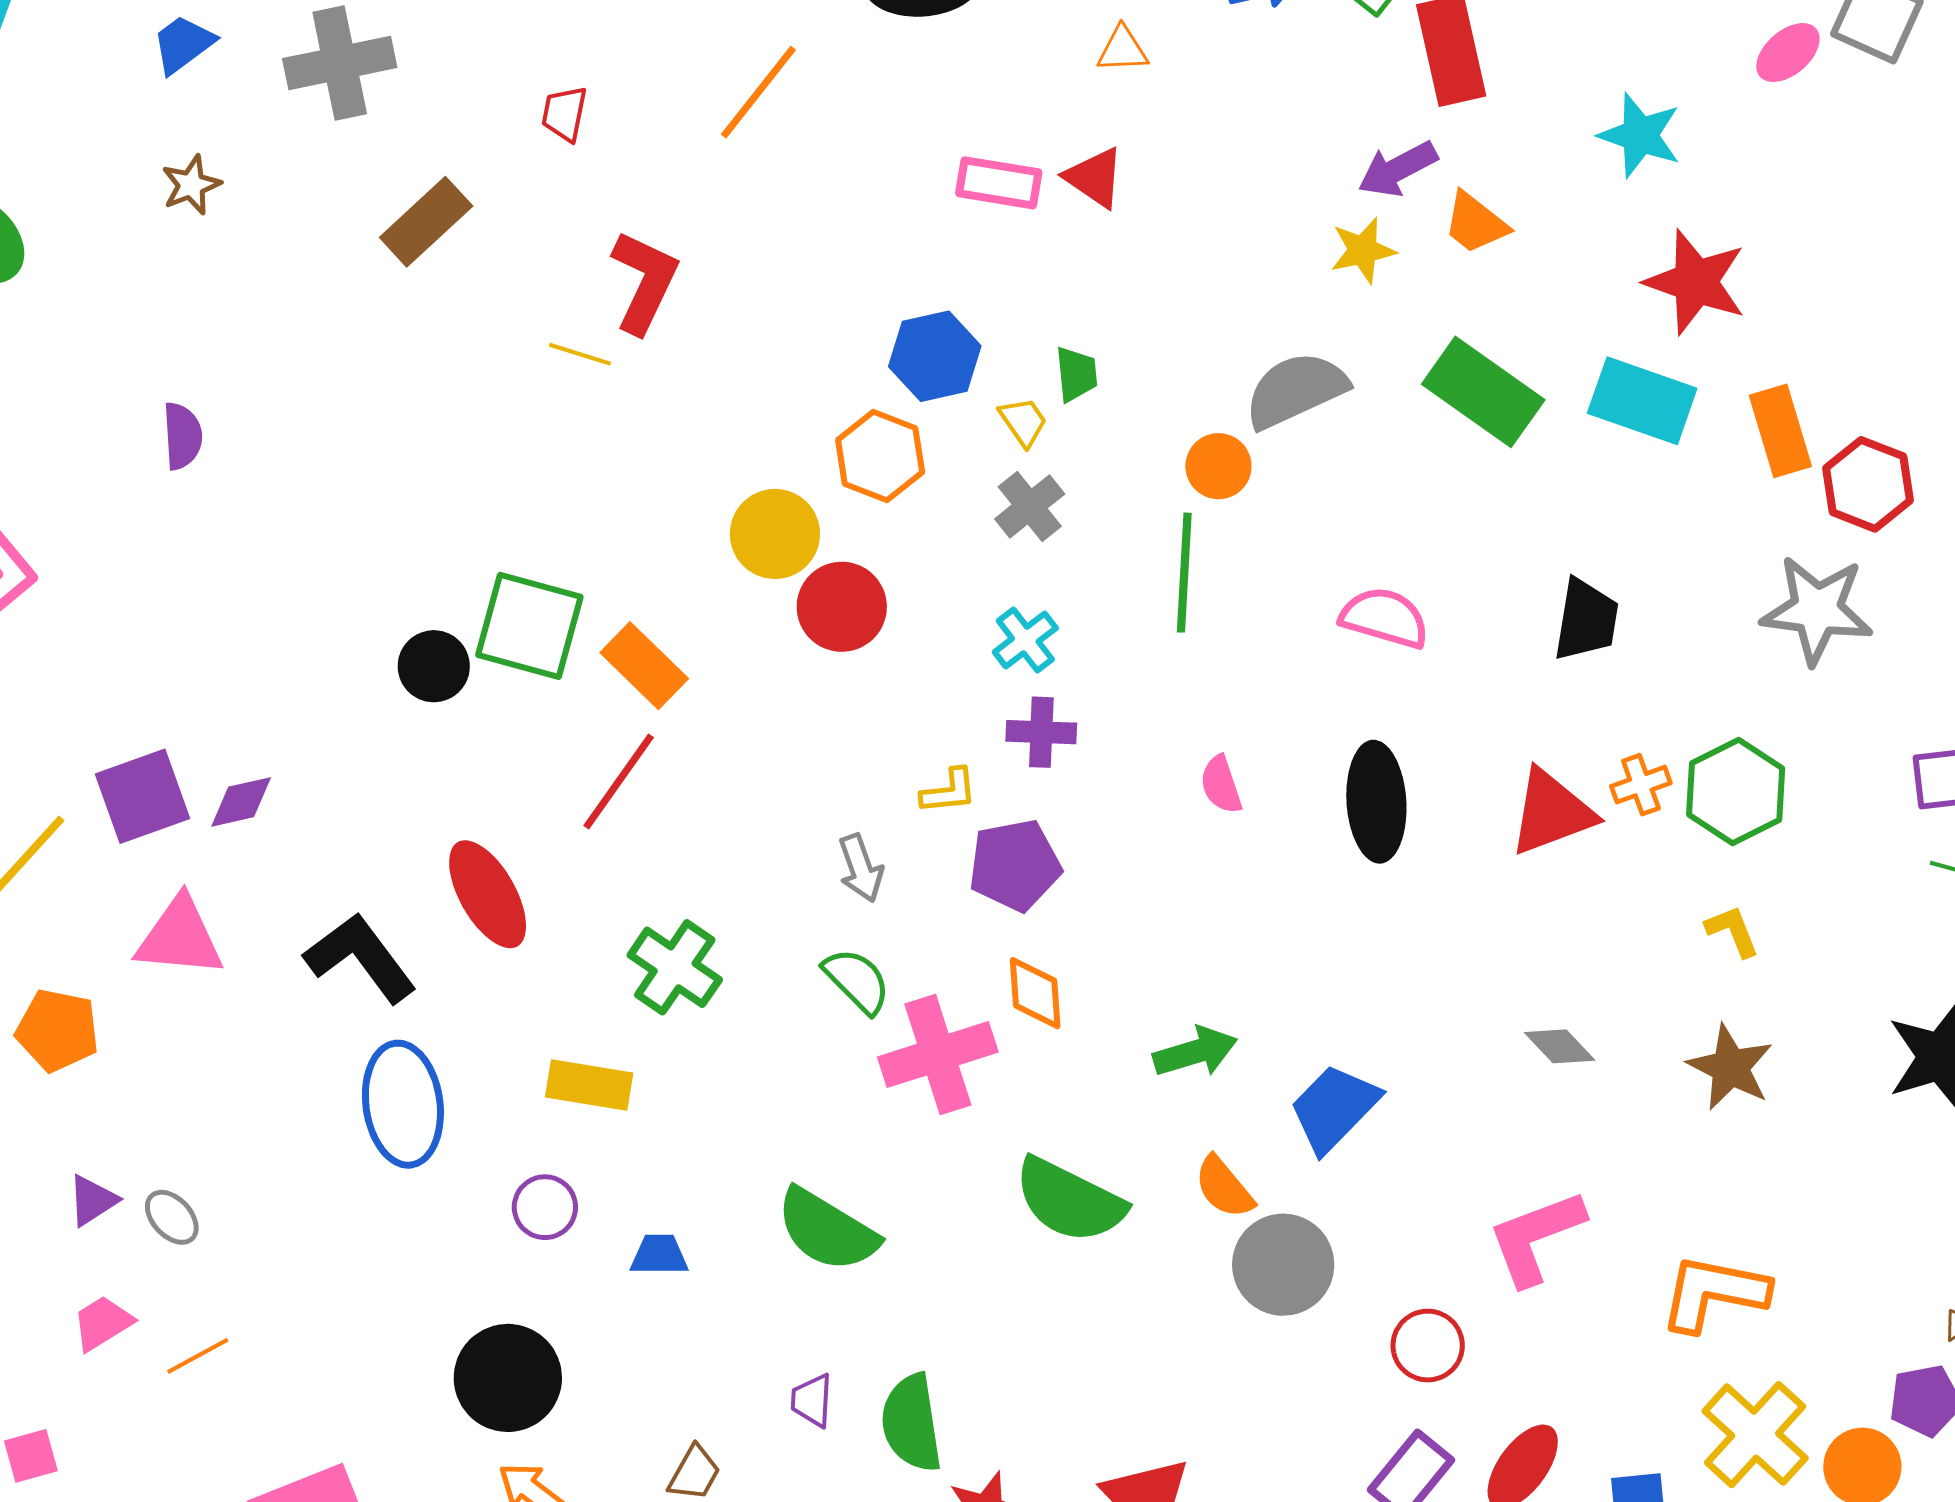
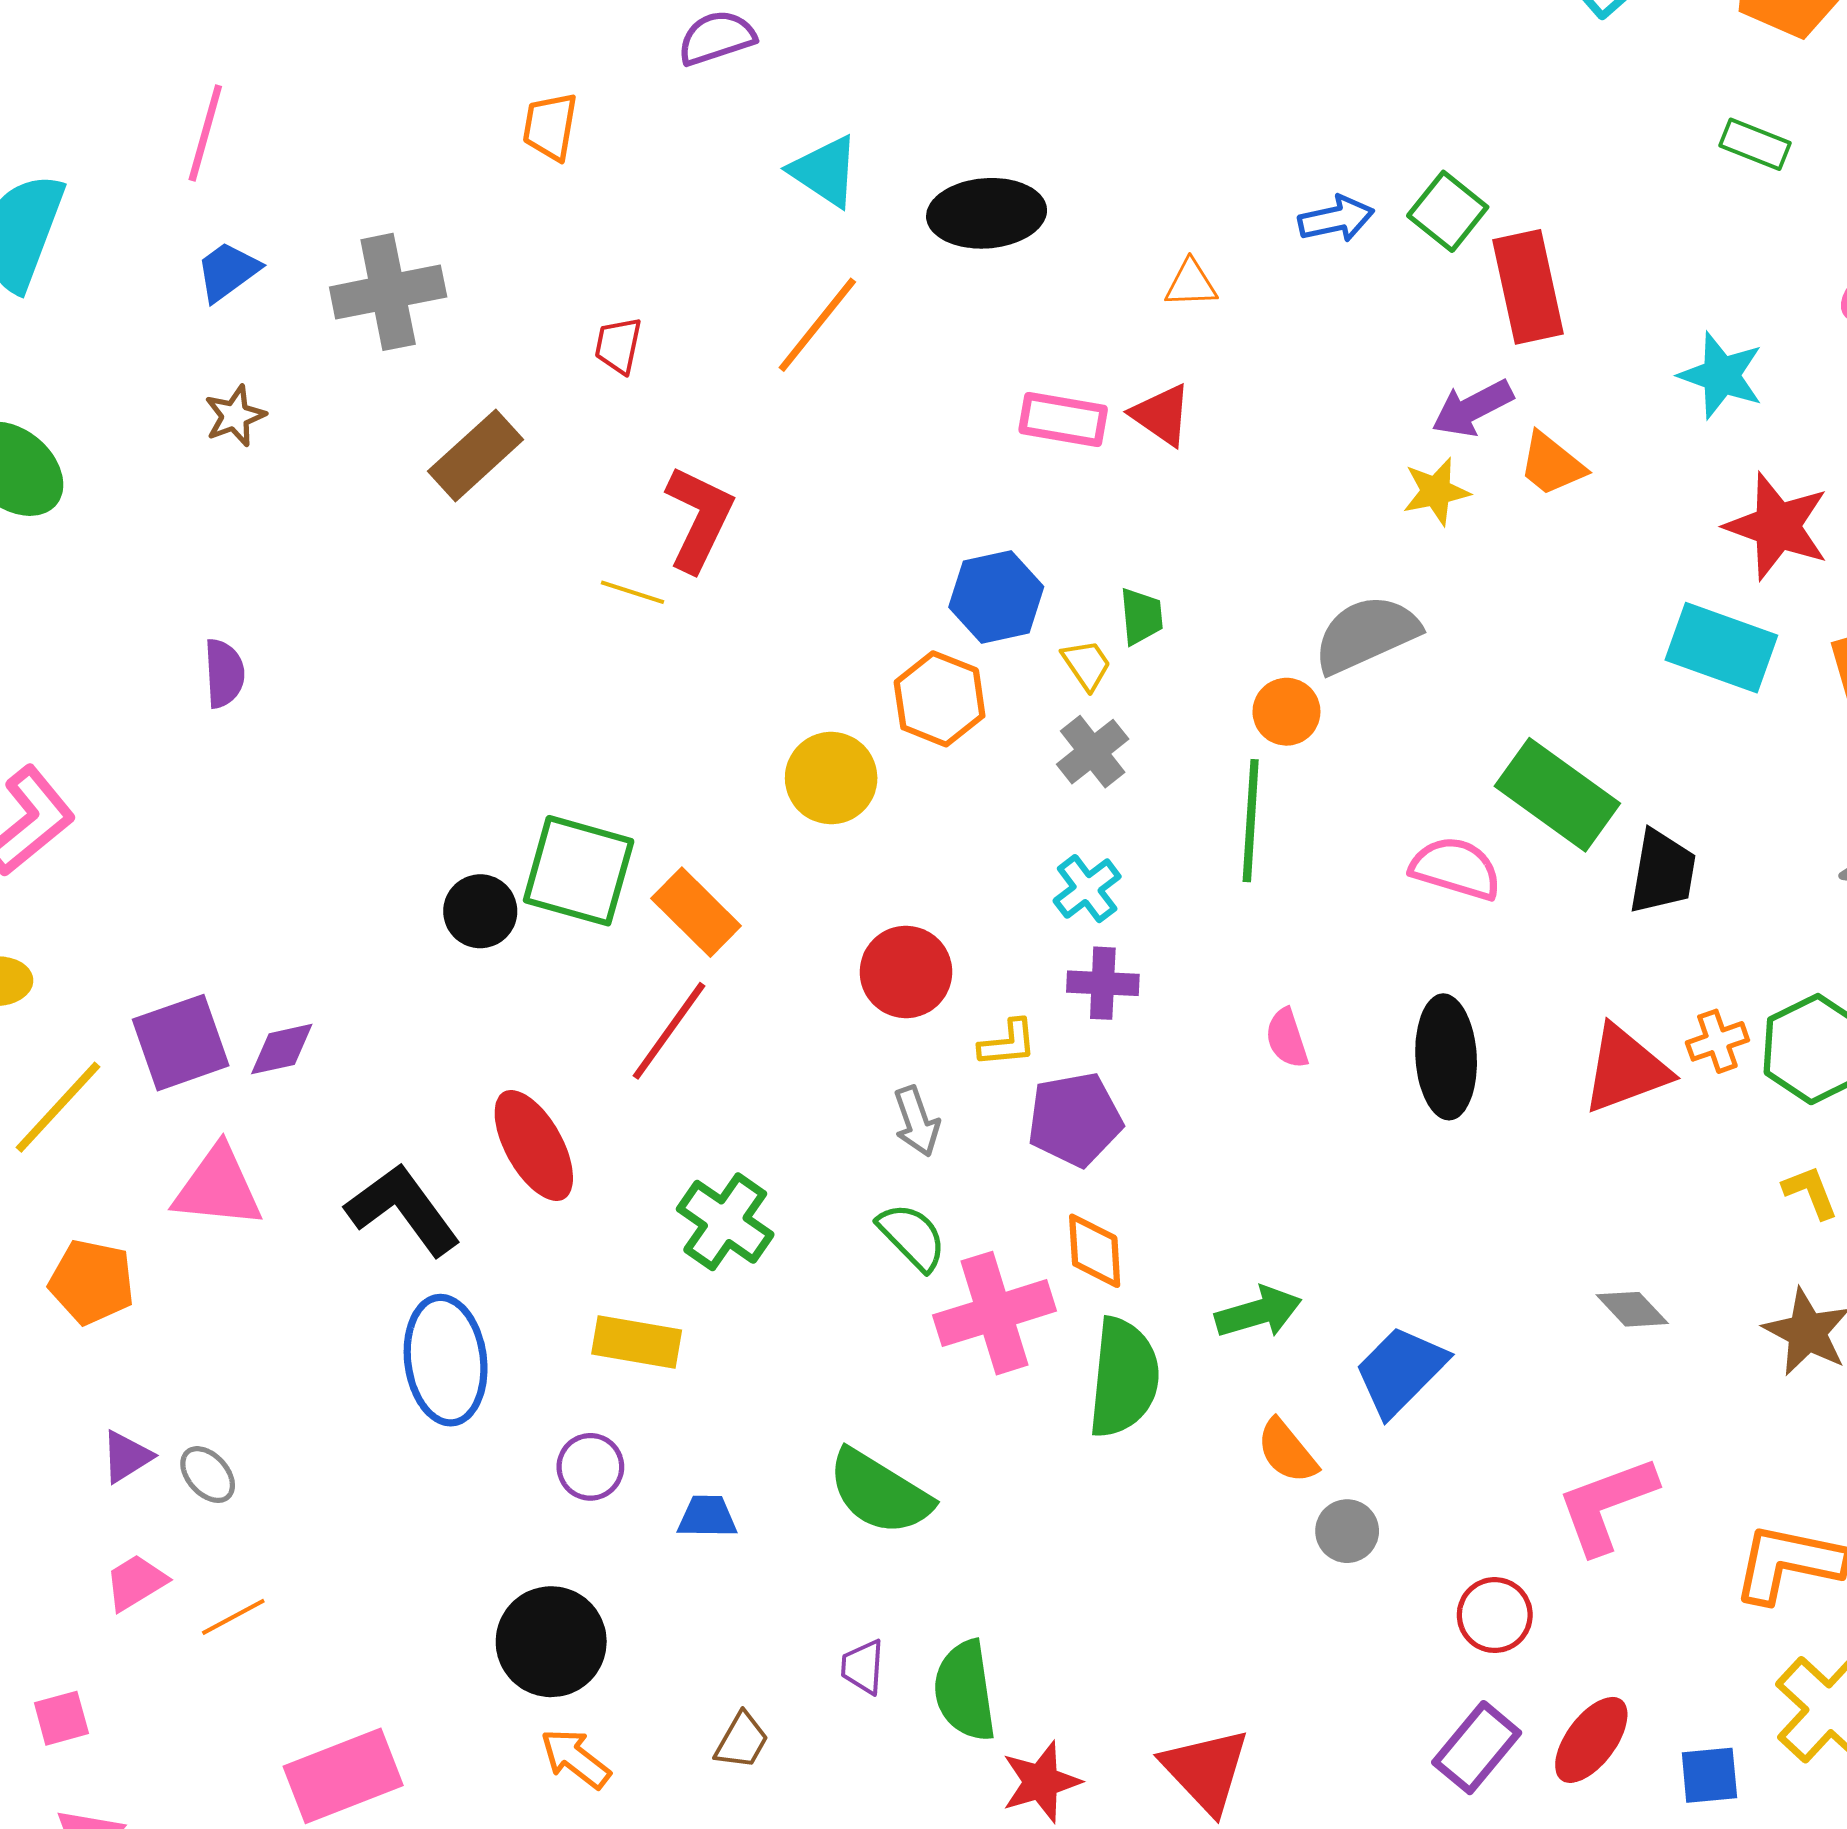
green rectangle: (1483, 392) -> (1557, 795), moved
red circle: (842, 607) -> (906, 972), moved
green semicircle: (1070, 1200) -> (1124, 1378), moved, turned -111
gray circle: (1283, 1265) -> (1347, 1531), size x0.6

